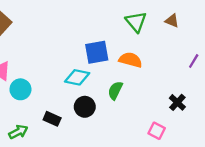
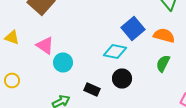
blue square: (97, 52) -> (133, 28), turned -30
green semicircle: (115, 90) -> (163, 64), moved

